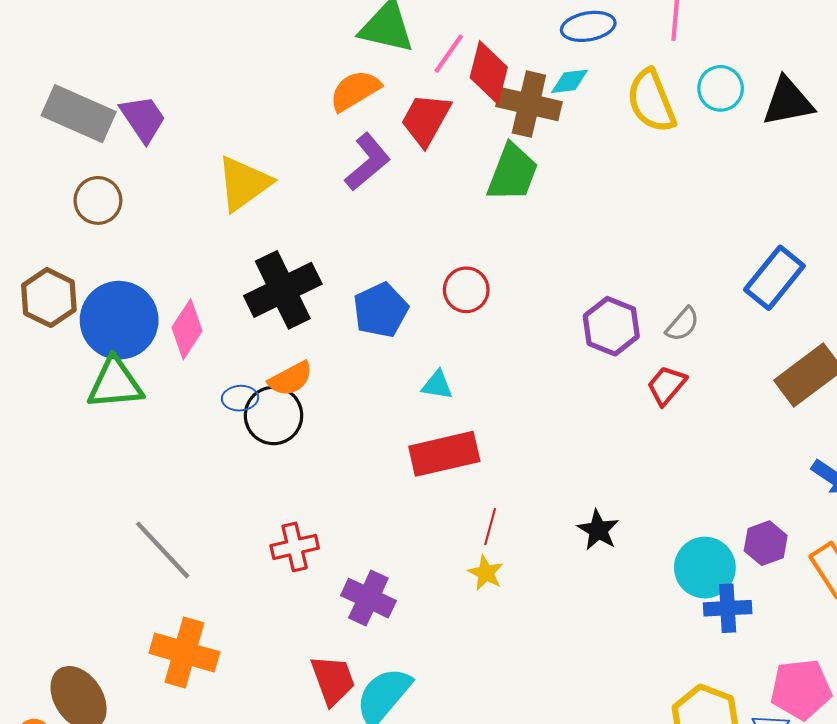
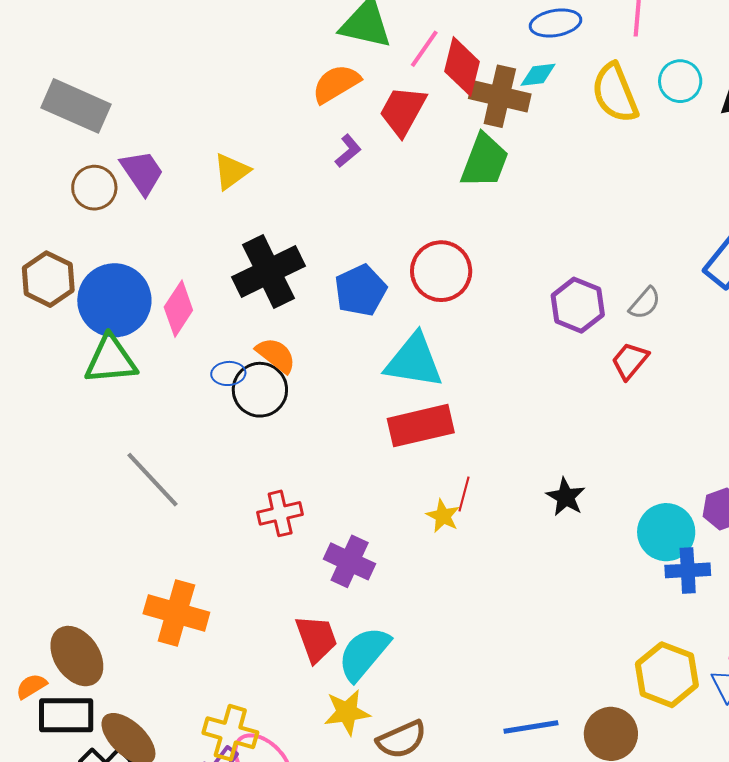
purple trapezoid: (143, 119) -> (142, 172), moved
purple L-shape: (368, 162) -> (348, 151), size x0.6
yellow triangle: (244, 183) -> (231, 171), size x0.7
red circle: (466, 290) -> (441, 271), size x1.4
orange semicircle: (291, 379) -> (276, 355), turned -114
cyan triangle: (437, 385) -> (414, 361), size x2.0
gray line: (163, 550) -> (152, 480), moved
yellow star: (486, 573) -> (443, 516), moved

